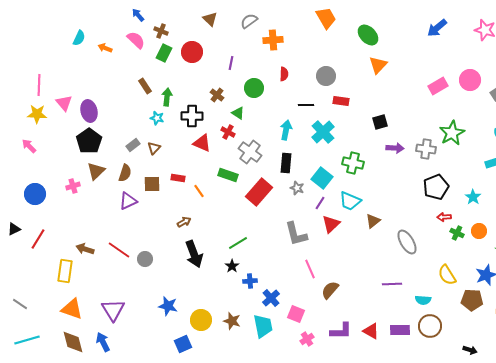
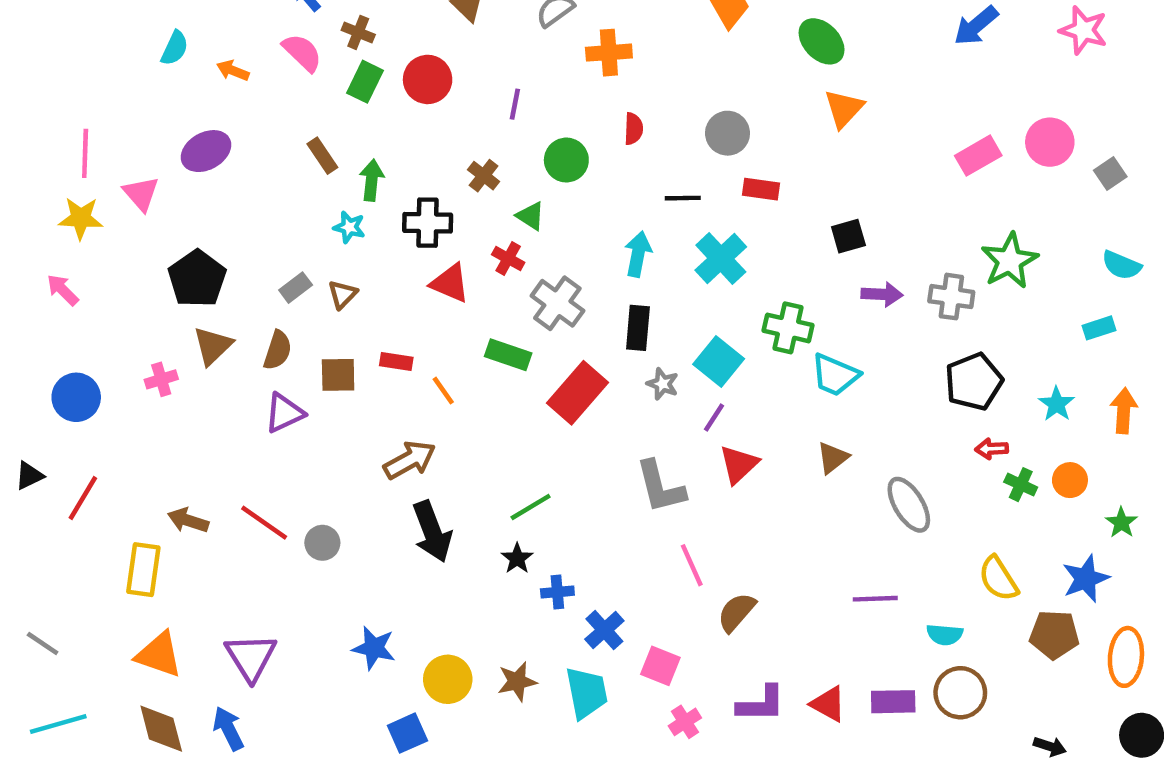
purple ellipse: (89, 111) -> (206, 151), moved, turned 75
cyan trapezoid: (350, 201) -> (835, 375), moved
brown arrow: (184, 222) -> (410, 460), size x1.6
brown star: (232, 321) -> (517, 682), turned -30

